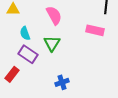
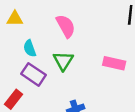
pink rectangle: (95, 30) -> (114, 63), moved

